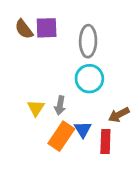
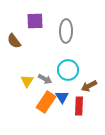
brown semicircle: (24, 29) -> (14, 41), moved
cyan circle: (89, 79) -> (68, 70), moved
gray arrow: (60, 105) -> (45, 79), turned -72

